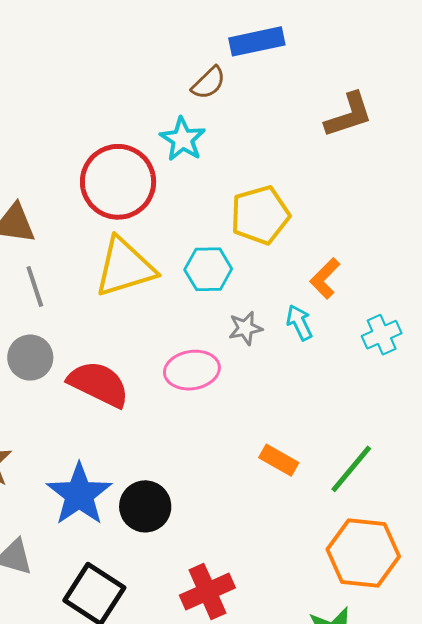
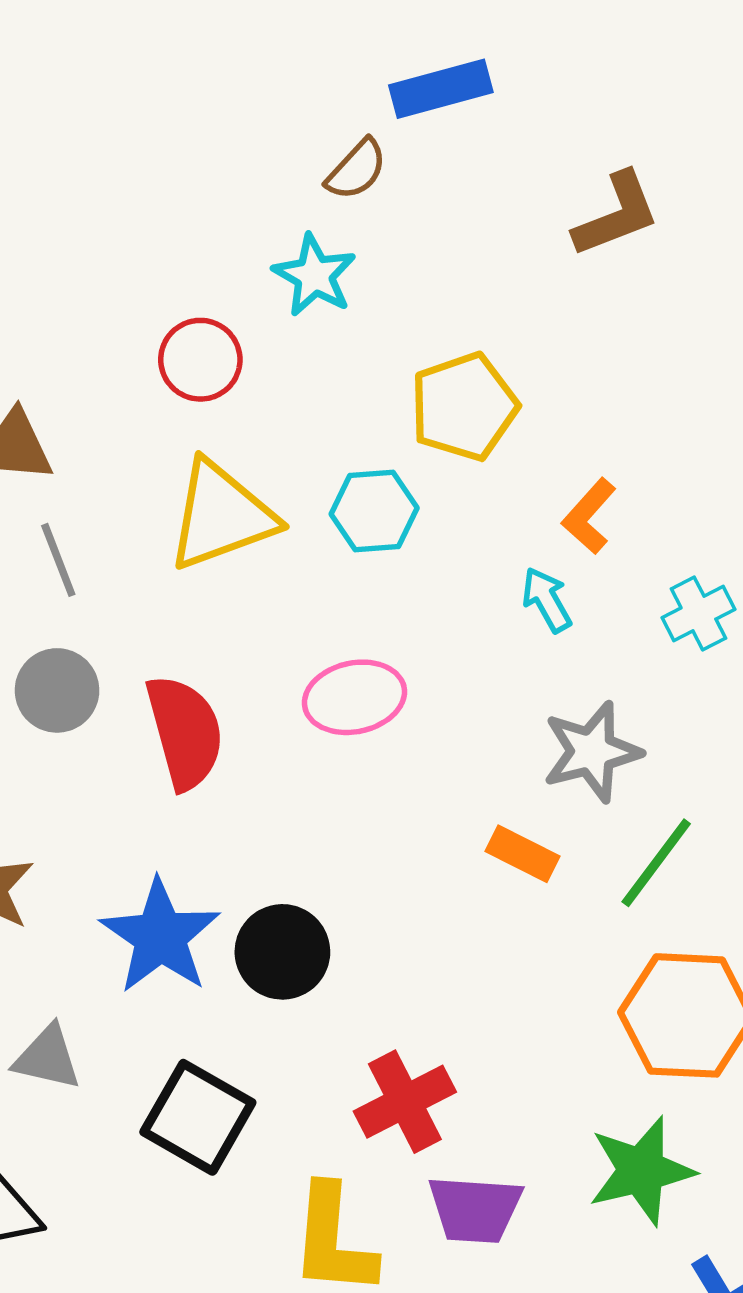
red circle: (118, 182) -> (200, 360), size x0.6
gray star: (245, 328) -> (592, 752), moved, size x1.6
red semicircle: (99, 384) -> (185, 732), turned 52

